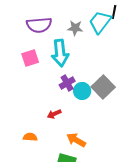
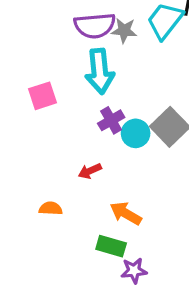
purple semicircle: (39, 25) -> (95, 26), moved
pink square: (30, 58) -> (42, 96), moved

